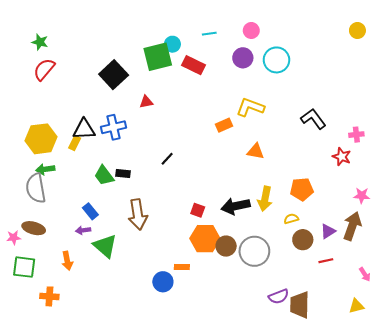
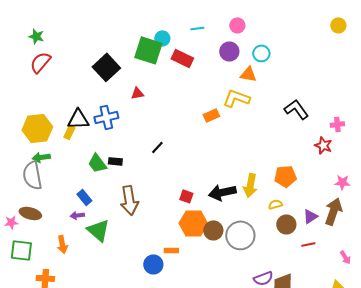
green square: (158, 57) -> (148, 50), turned 32
cyan circle: (276, 60) -> (261, 53), size x0.7
orange triangle: (255, 151) -> (248, 74), moved

